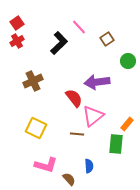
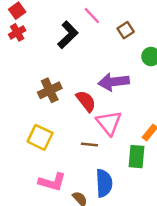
brown cross: (33, 81) -> (50, 90), moved
pink triangle: (93, 116) -> (109, 123), turned -30
blue semicircle: (89, 166) -> (104, 183), size x1.6

